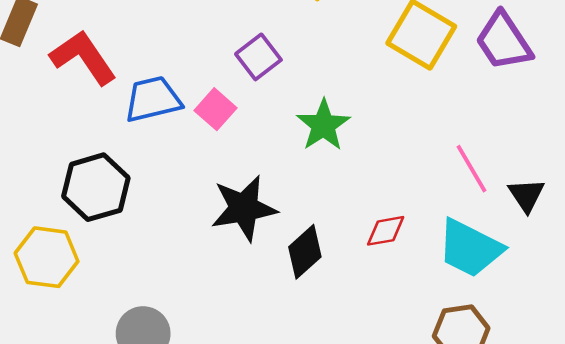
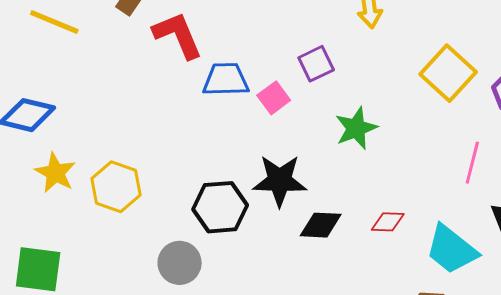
pink line: (471, 169) -> (472, 163), moved, turned 33
black hexagon: (96, 187) -> (220, 207), moved
black diamond: (305, 252) -> (321, 225), turned 33

